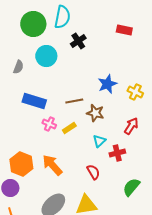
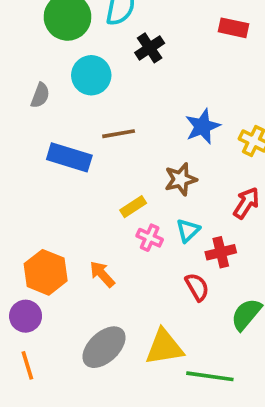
brown line: (74, 101) -> (119, 134), moved
brown star: (95, 113) -> (181, 179), turned -30
pink cross: (49, 124) -> (150, 238), moved
orange arrow: (52, 165) -> (102, 274), size x0.7
red semicircle: (93, 172) -> (197, 287), moved

